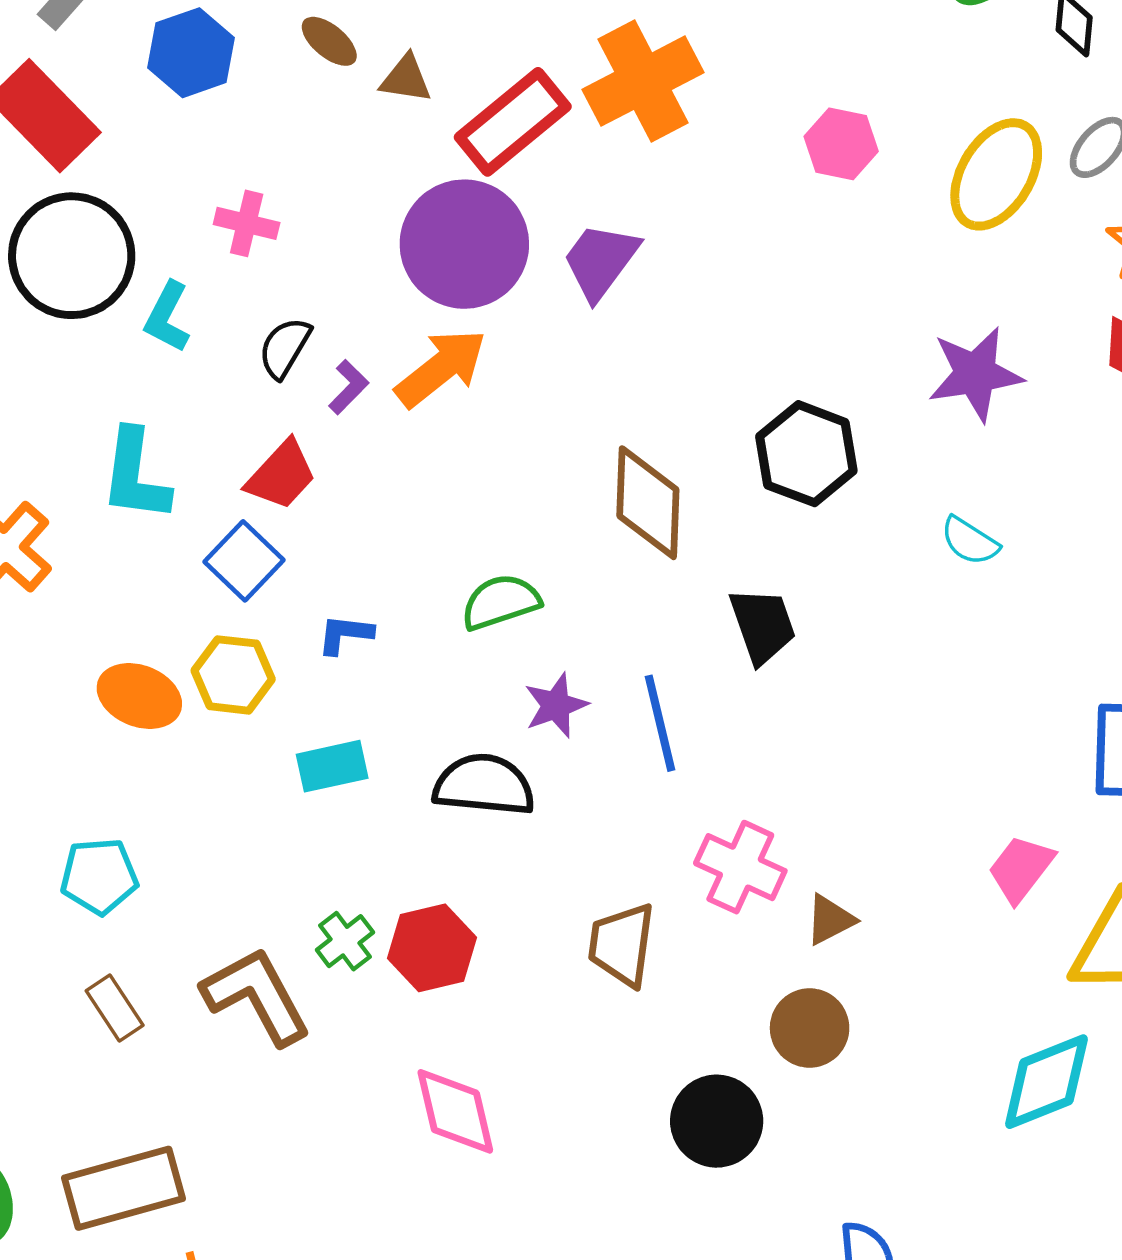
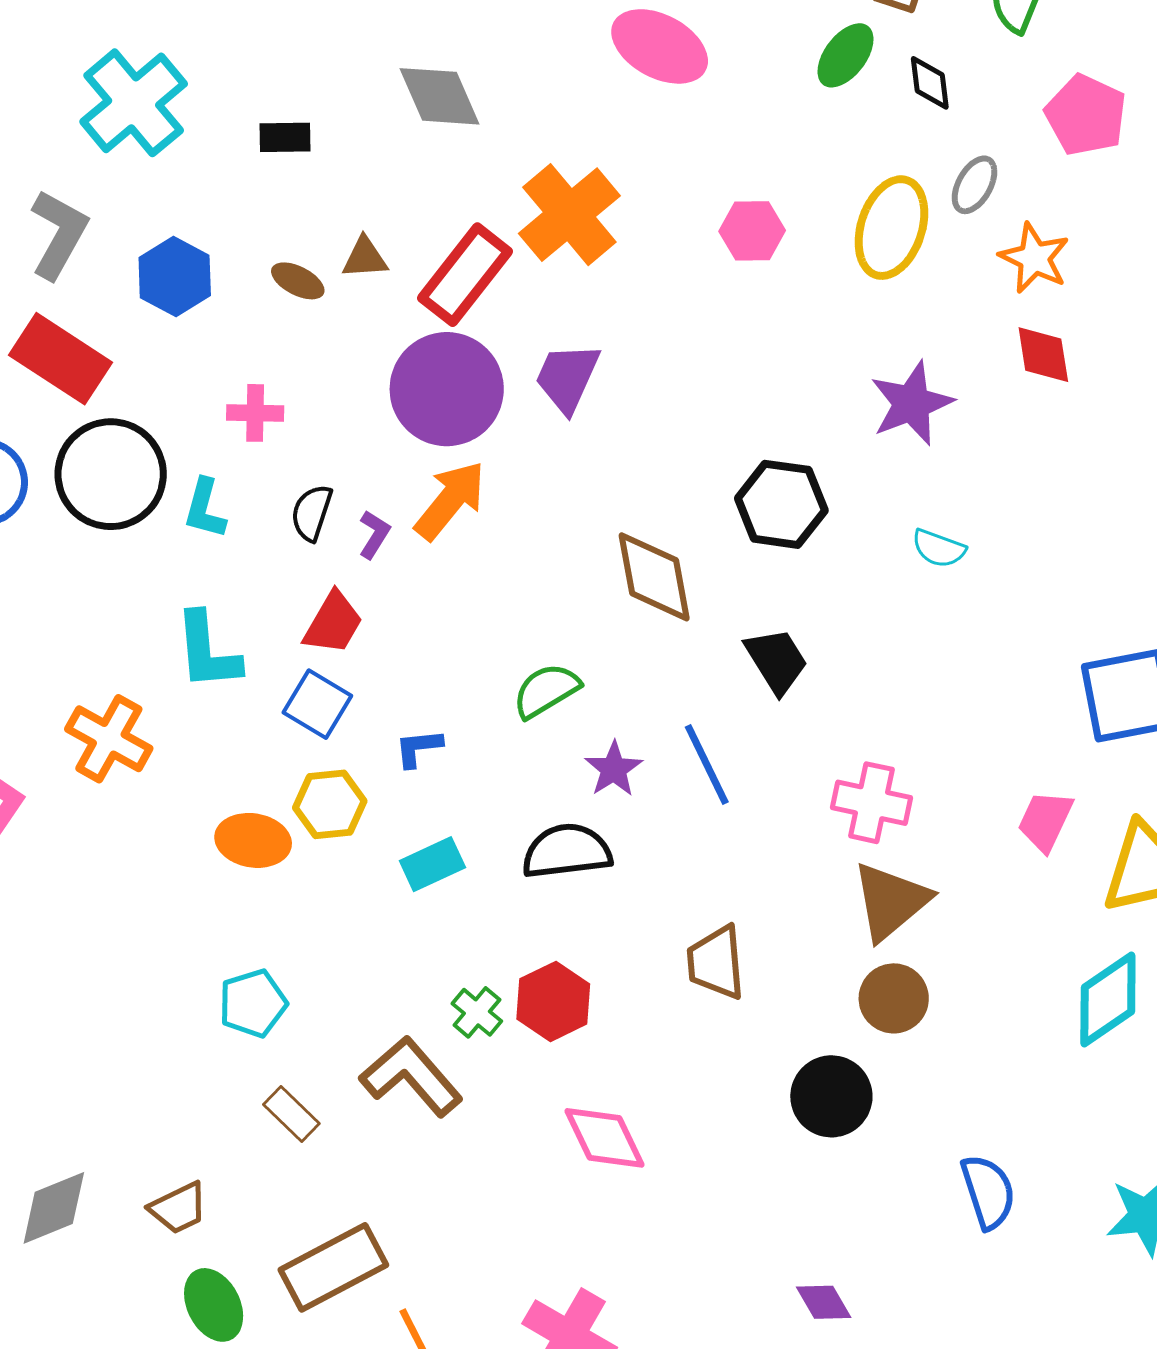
brown ellipse: (329, 41) -> (298, 281), moved
pink cross: (740, 867) -> (871, 803), moved
brown triangle: (830, 920) -> (891, 901), size x1.8

